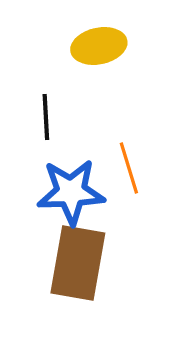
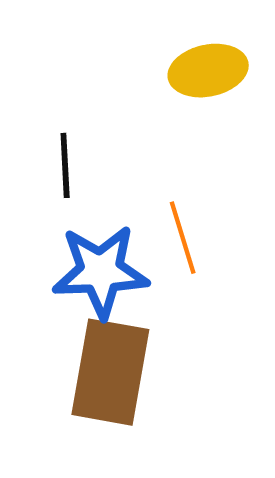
yellow ellipse: (99, 46) -> (208, 71), moved

